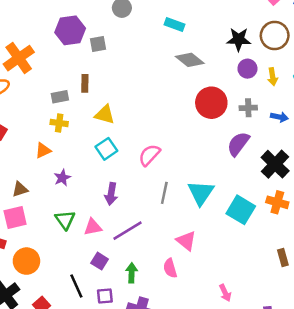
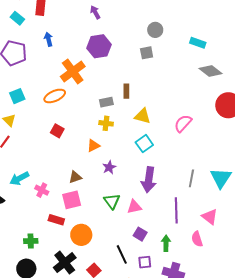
purple hexagon: (70, 30) -> (99, 46), moved
gray square: (98, 44) -> (147, 53), moved
pink semicircle: (149, 155) -> (183, 123), moved
purple arrow: (111, 194) -> (149, 180), size x1.4
purple line: (128, 231) -> (176, 210), moved, turned -60

